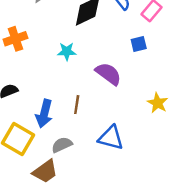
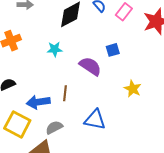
blue square: (139, 44) -> (113, 50), moved
blue arrow: (44, 114) -> (38, 102), turned 70

